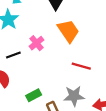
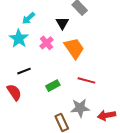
pink cross: (36, 43) -> (47, 43), moved
green rectangle: (34, 95) -> (53, 86), moved

